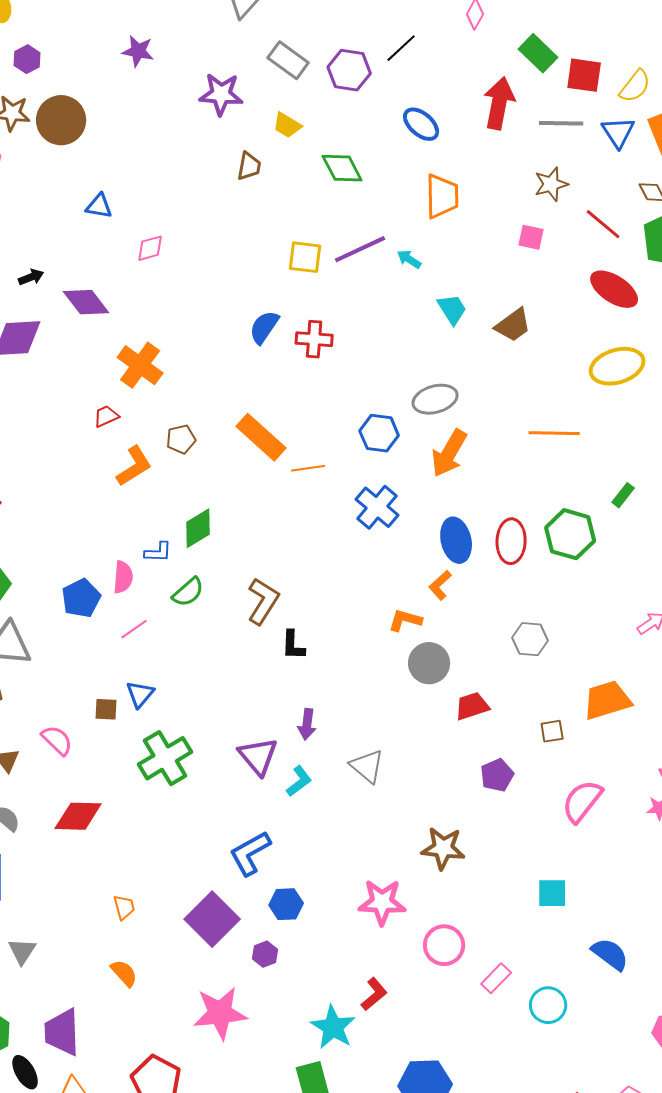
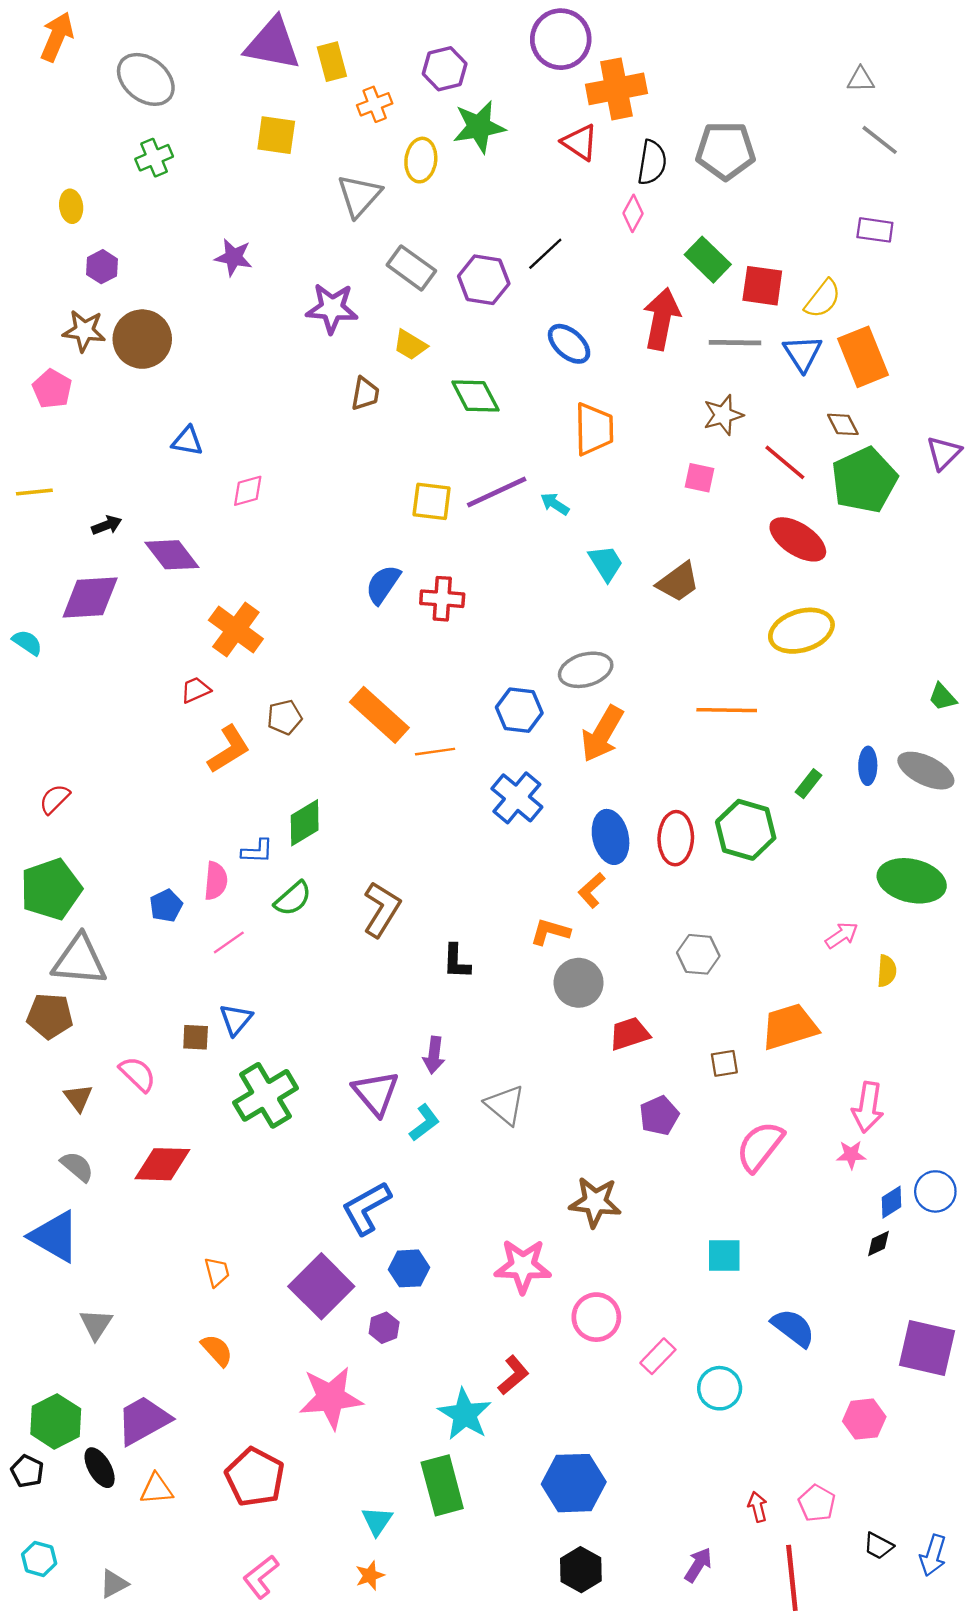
blue pentagon: (81, 598) -> (166, 906), size x0.7
black L-shape: (293, 645) -> (456, 961), moved
purple trapezoid: (62, 1032) -> (143, 1420), turned 63

